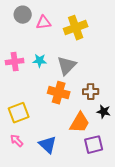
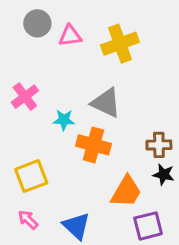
cyan star: (40, 61) -> (64, 120), moved
pink cross: (15, 62) -> (25, 97), turned -30
gray triangle: (67, 66) -> (106, 103), turned -50
brown cross: (91, 92) -> (159, 145), moved

